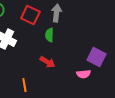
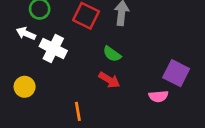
green semicircle: (49, 35) -> (112, 54), moved, turned -56

